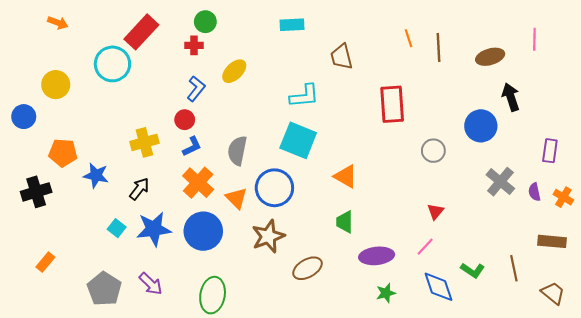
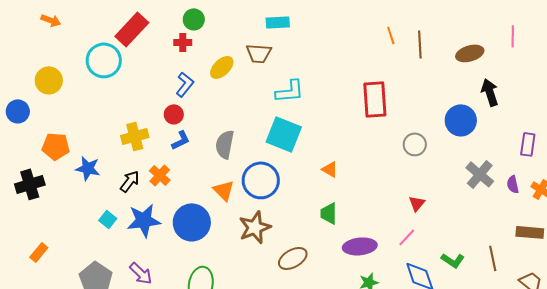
brown trapezoid: (342, 57) -> (259, 53), moved, turned -72
orange triangle: (346, 176) -> (330, 169), size x0.7
orange cross: (198, 183) -> (160, 175), moved, size x0.7

